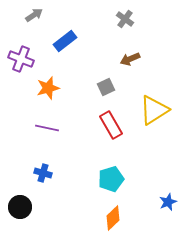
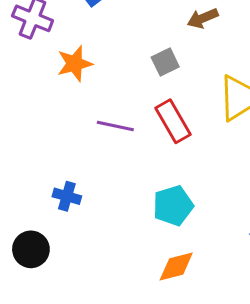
purple line: (47, 128) -> (115, 126), moved
orange diamond: (113, 218) -> (176, 267), turned 30

